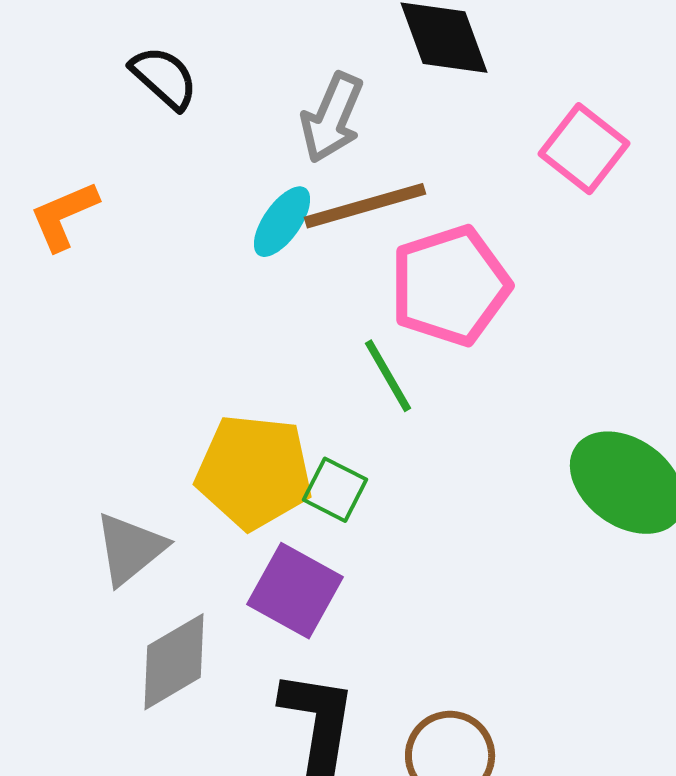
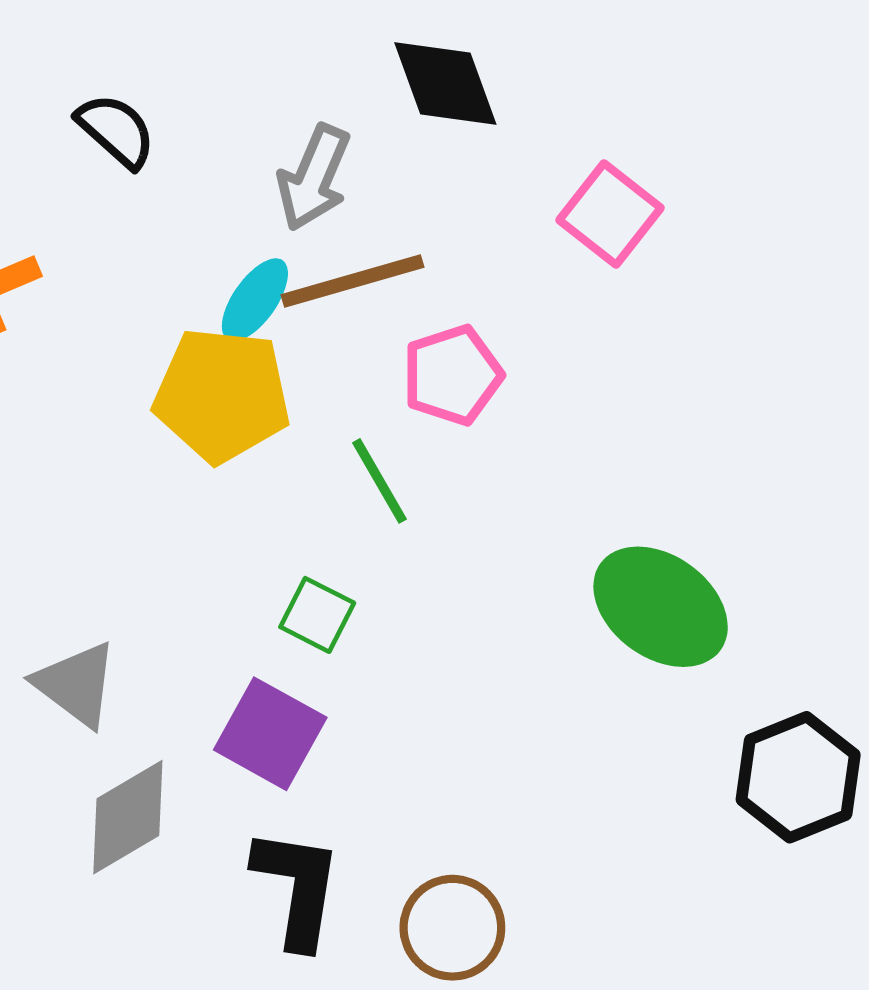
pink pentagon: (450, 286) -> (452, 375), size x0.7
yellow pentagon: (254, 472) -> (222, 395), moved
gray triangle: (130, 549) -> (76, 684), turned -44

